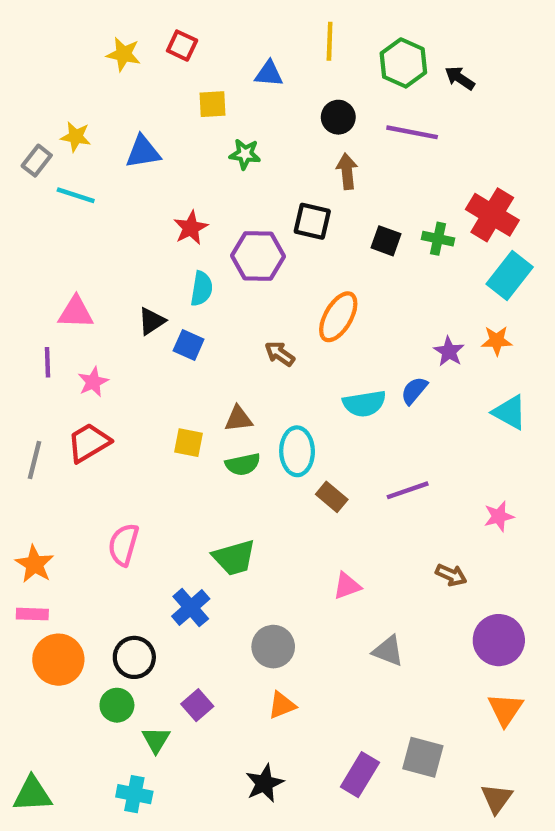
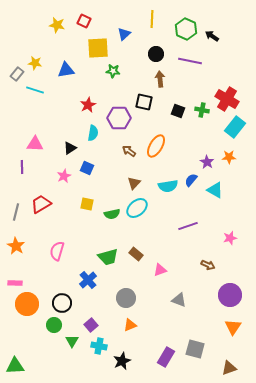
blue triangle: (269, 74) -> (124, 34), turned -48
yellow square: (212, 104) -> (98, 48), size x1.6
blue square: (189, 345) -> (87, 168), moved
brown arrow: (280, 354) -> (129, 151), moved
pink star: (93, 382) -> (64, 176), moved
cyan triangle: (510, 412) -> (215, 190), moved
brown triangle: (238, 419) -> (134, 183), moved, turned -40
cyan ellipse: (297, 451) -> (137, 208), turned 50
brown rectangle: (332, 497) -> (136, 254), moved
orange star: (34, 564) -> (16, 246), moved
cyan cross: (134, 794) -> (99, 346), moved
brown triangle: (497, 798) -> (229, 368), turned 35

